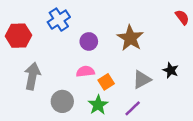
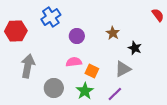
brown star: (130, 38) -> (113, 33), size x0.6
black star: (171, 70) -> (135, 48), moved
orange square: (106, 82) -> (92, 71), turned -32

